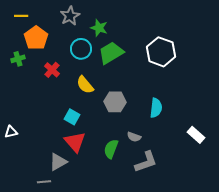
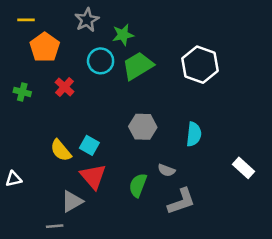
green star: (99, 28) -> (123, 35), turned -30
green cross: (18, 59) -> (22, 92), moved, turned 32
yellow semicircle: (85, 85) -> (61, 150), moved
white triangle: (11, 132) -> (14, 179), moved

